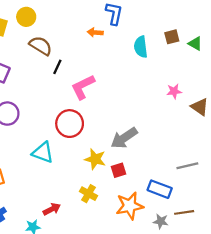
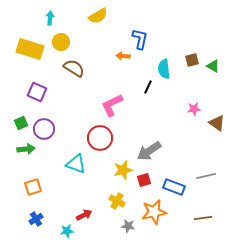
black line: (57, 67) -> (148, 87), moved
yellow star: (95, 159) -> (123, 170), turned -30
blue rectangle: (160, 189) -> (174, 187), moved
gray star: (161, 221) -> (128, 226), moved

